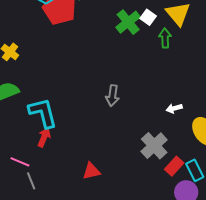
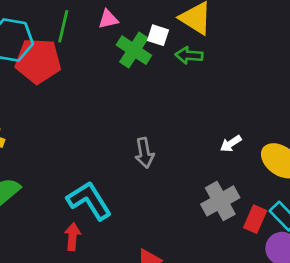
green arrow: (165, 38) -> (189, 55), turned -66
cyan L-shape: (43, 113) -> (89, 201), moved
gray cross: (154, 146) -> (220, 201), turned 32

